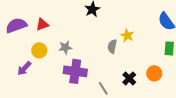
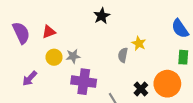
purple semicircle: (16, 25) -> (21, 33), turned 85
yellow circle: (39, 50) -> (54, 57), moved
orange circle: (154, 73) -> (167, 84), size x1.6

